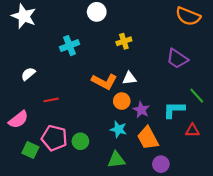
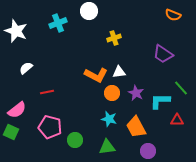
white star: (24, 16) -> (16, 31), moved
orange semicircle: (188, 16) -> (173, 15), size x0.7
cyan cross: (70, 46) -> (58, 23), moved
purple star: (141, 110) -> (136, 93), moved
green circle: (80, 141) -> (75, 140), moved
green square: (30, 150) -> (11, 132), moved

